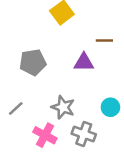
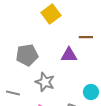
gray star: (63, 107) -> (45, 82), moved
gray line: (16, 108) -> (13, 93), turned 56

